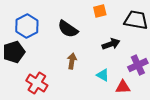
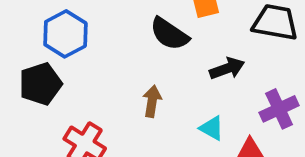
black semicircle: (68, 29) -> (169, 34), moved

